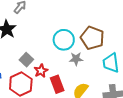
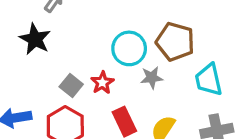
red star: (41, 71) -> (102, 83), moved

